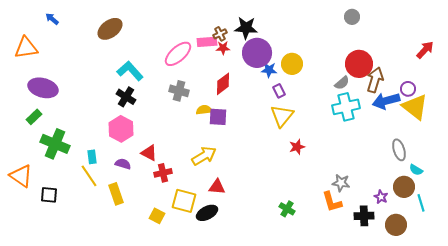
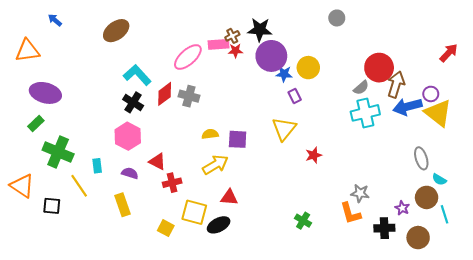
gray circle: (352, 17) -> (337, 18), moved
red diamond: (223, 84) -> (165, 94), moved
yellow semicircle: (204, 110) -> (210, 134), moved
yellow triangle: (282, 116) -> (284, 129), moved
purple square: (218, 117) -> (238, 139), moved
yellow line: (89, 176) -> (79, 186), moved

